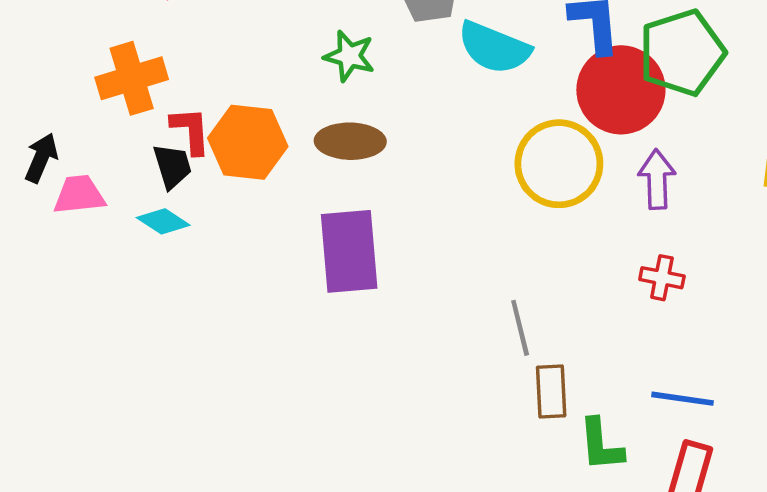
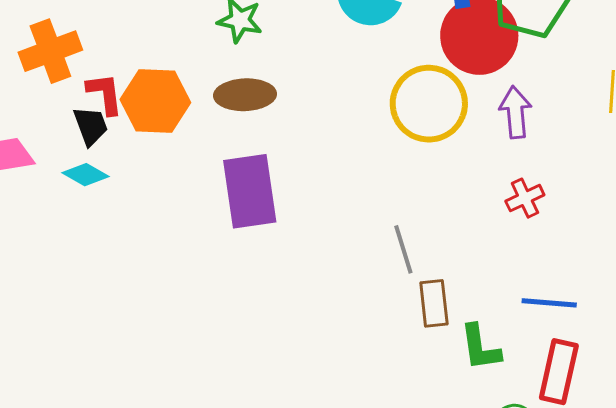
red cross: (662, 278) -> (525, 198), turned -33

